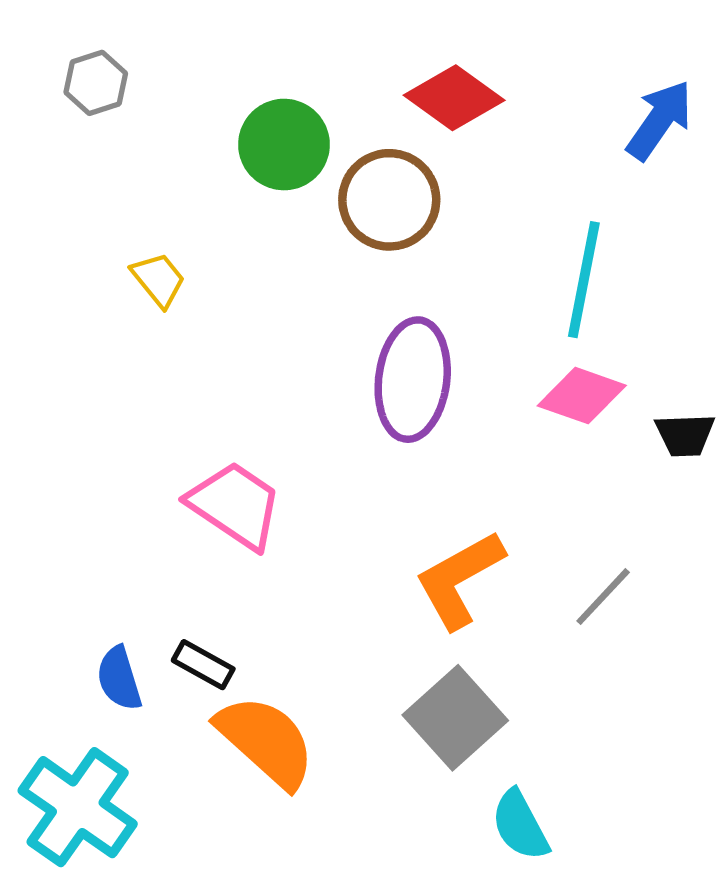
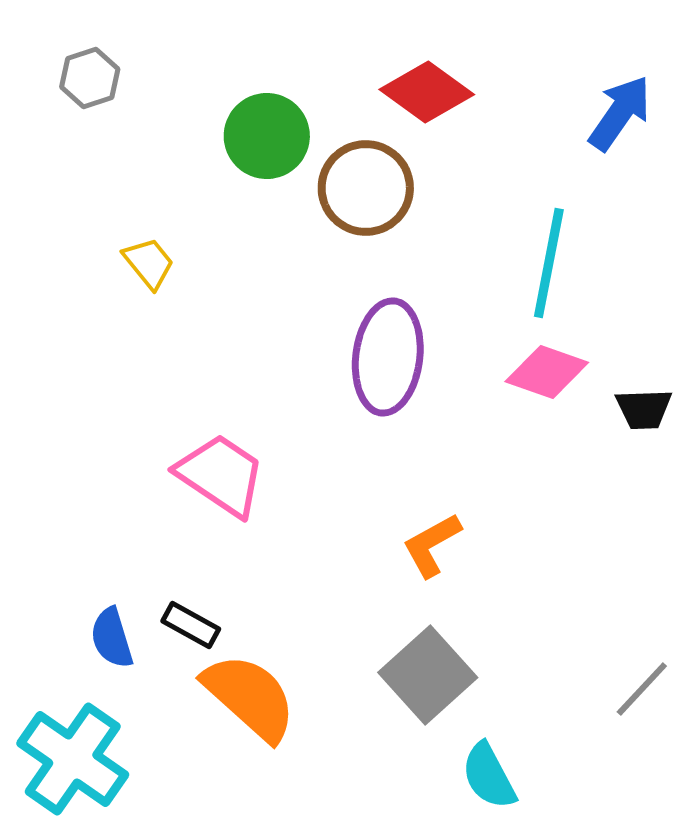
orange L-shape: (459, 580) -> (432, 545), size x0.7
gray line: (603, 597) -> (642, 689), moved

